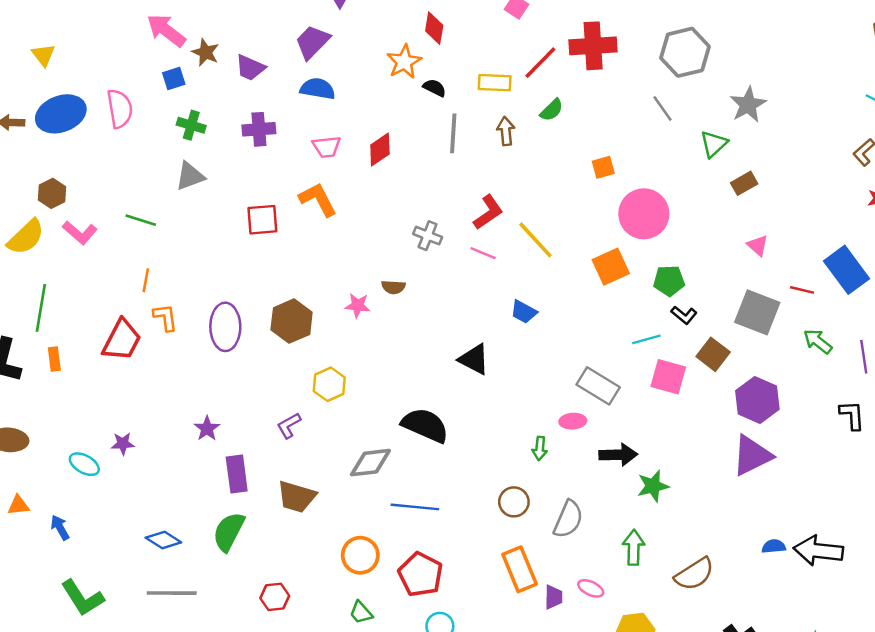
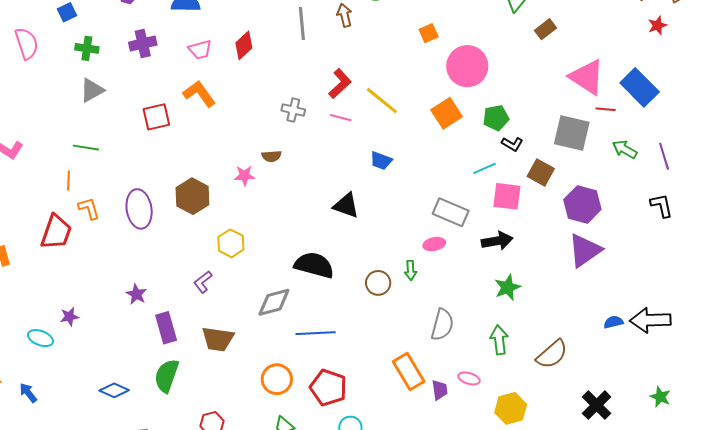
green line: (141, 220) -> (86, 148), moved
pink triangle: (758, 245) -> (587, 77), moved, size x2.0
black arrow: (618, 455) -> (497, 241), moved
brown circle: (514, 502) -> (378, 283), moved

